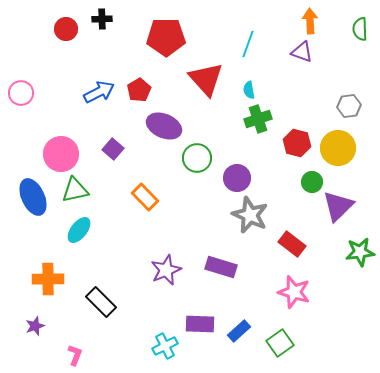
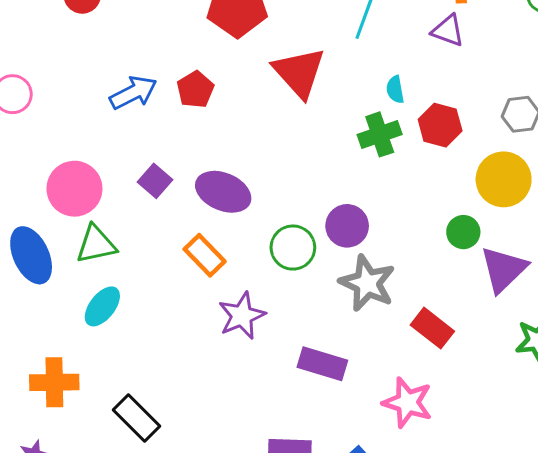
cyan semicircle: (249, 90) -> (395, 90), moved
purple ellipse: (164, 126) -> (223, 192), moved
red hexagon: (297, 143) -> (440, 125), moved
green circle: (197, 158) -> (293, 248), moved
purple star: (166, 270) -> (242, 316), moved
pink star: (294, 292) -> (408, 402), moved

